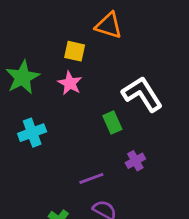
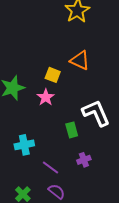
cyan cross: (32, 133) -> (24, 145), moved
purple line: (91, 178) -> (51, 167), turned 48

